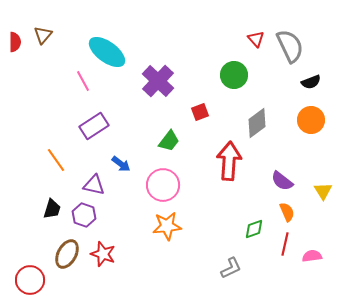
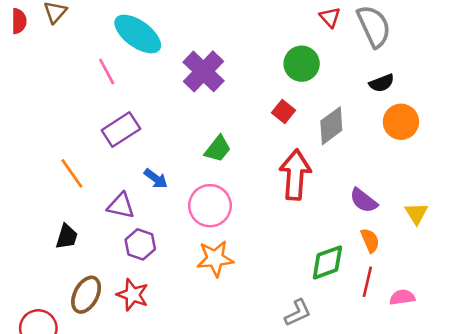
black semicircle: (311, 82) -> (382, 83), moved
red square: (200, 112) -> (284, 111), moved, turned -30
purple hexagon: (84, 215) -> (140, 244), moved
green diamond: (254, 229) -> (327, 262), size x1.4

